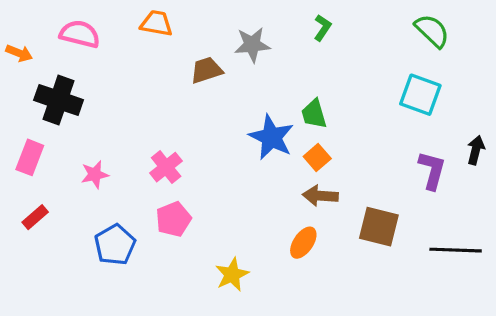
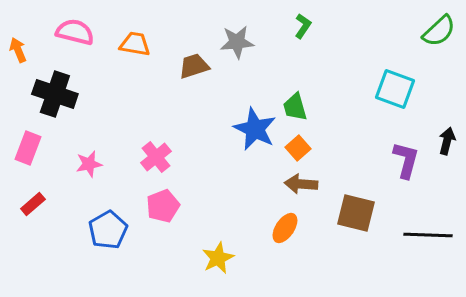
orange trapezoid: (156, 23) -> (135, 44), moved
green semicircle: (432, 31) -> (439, 31), moved, turned 93
orange arrow: (19, 53) -> (18, 50), turned -135

